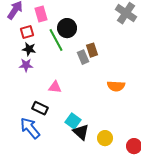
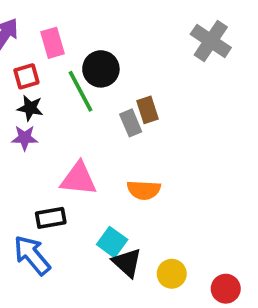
orange semicircle: (116, 86) -> (144, 190), moved
pink triangle: (55, 87) -> (79, 179), size x1.5
black rectangle: (40, 108) -> (51, 218), turned -35

